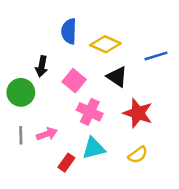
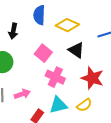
black arrow: (42, 66) -> (13, 31), moved
yellow semicircle: (138, 155) -> (84, 105), moved

